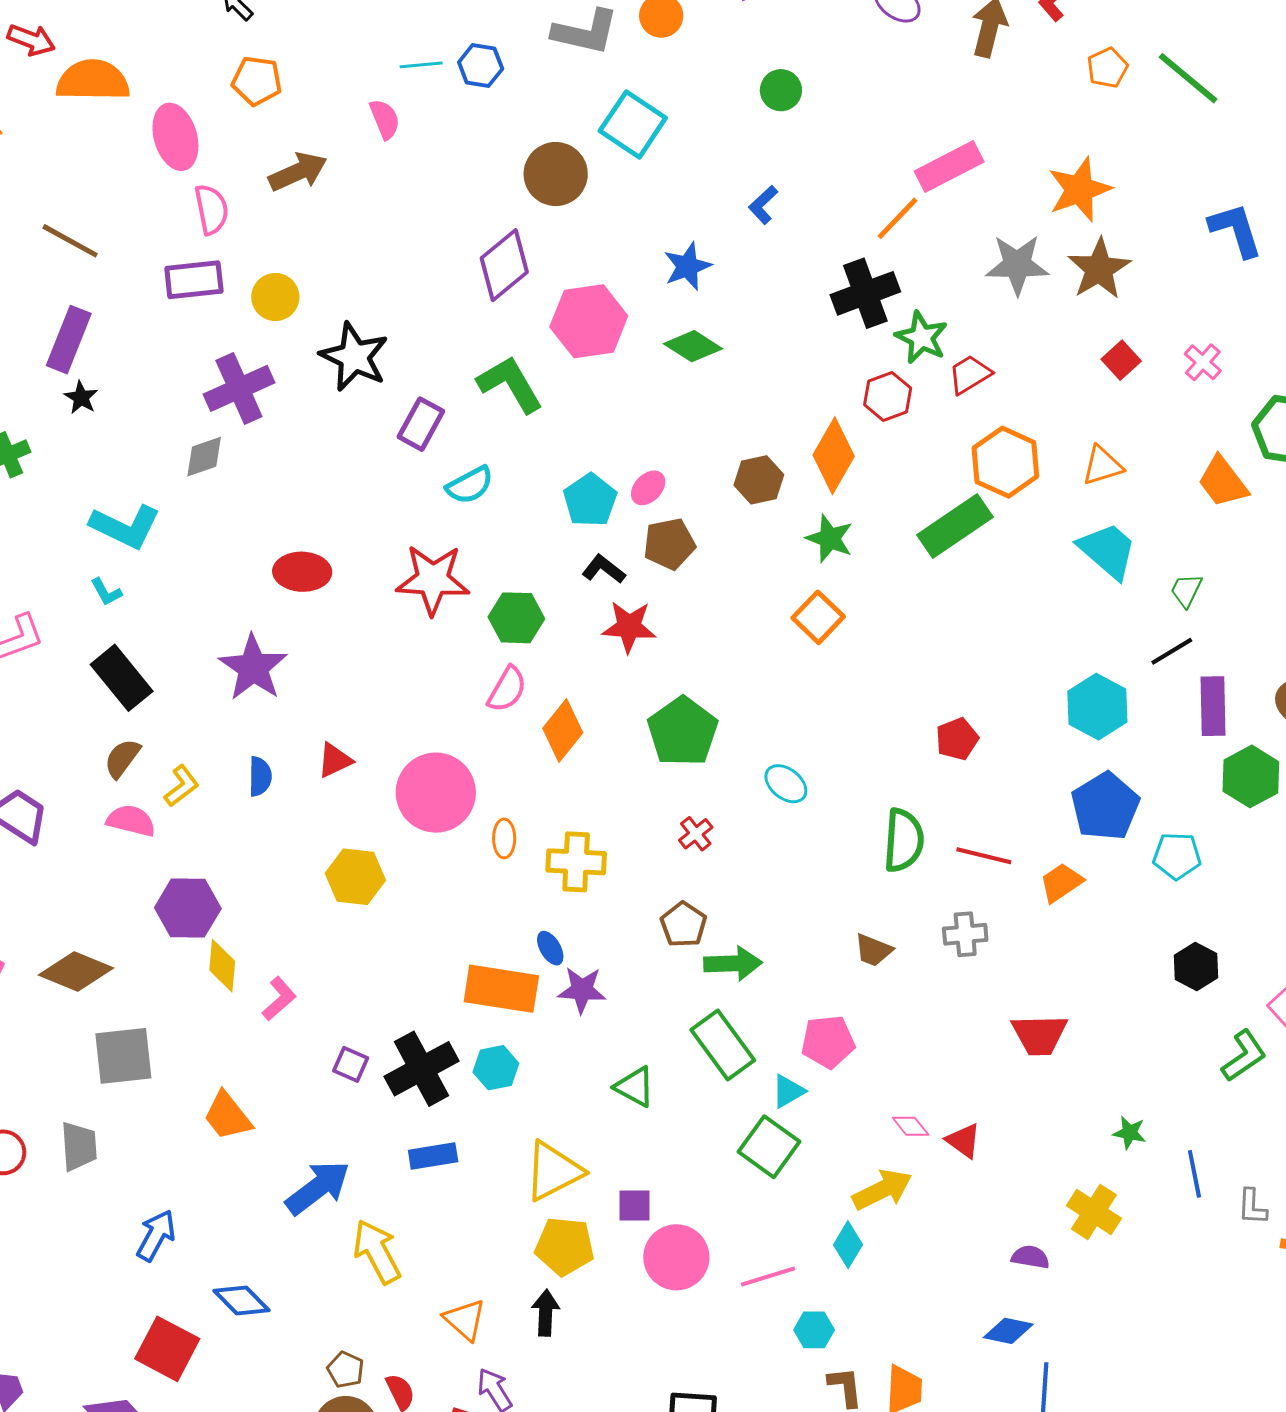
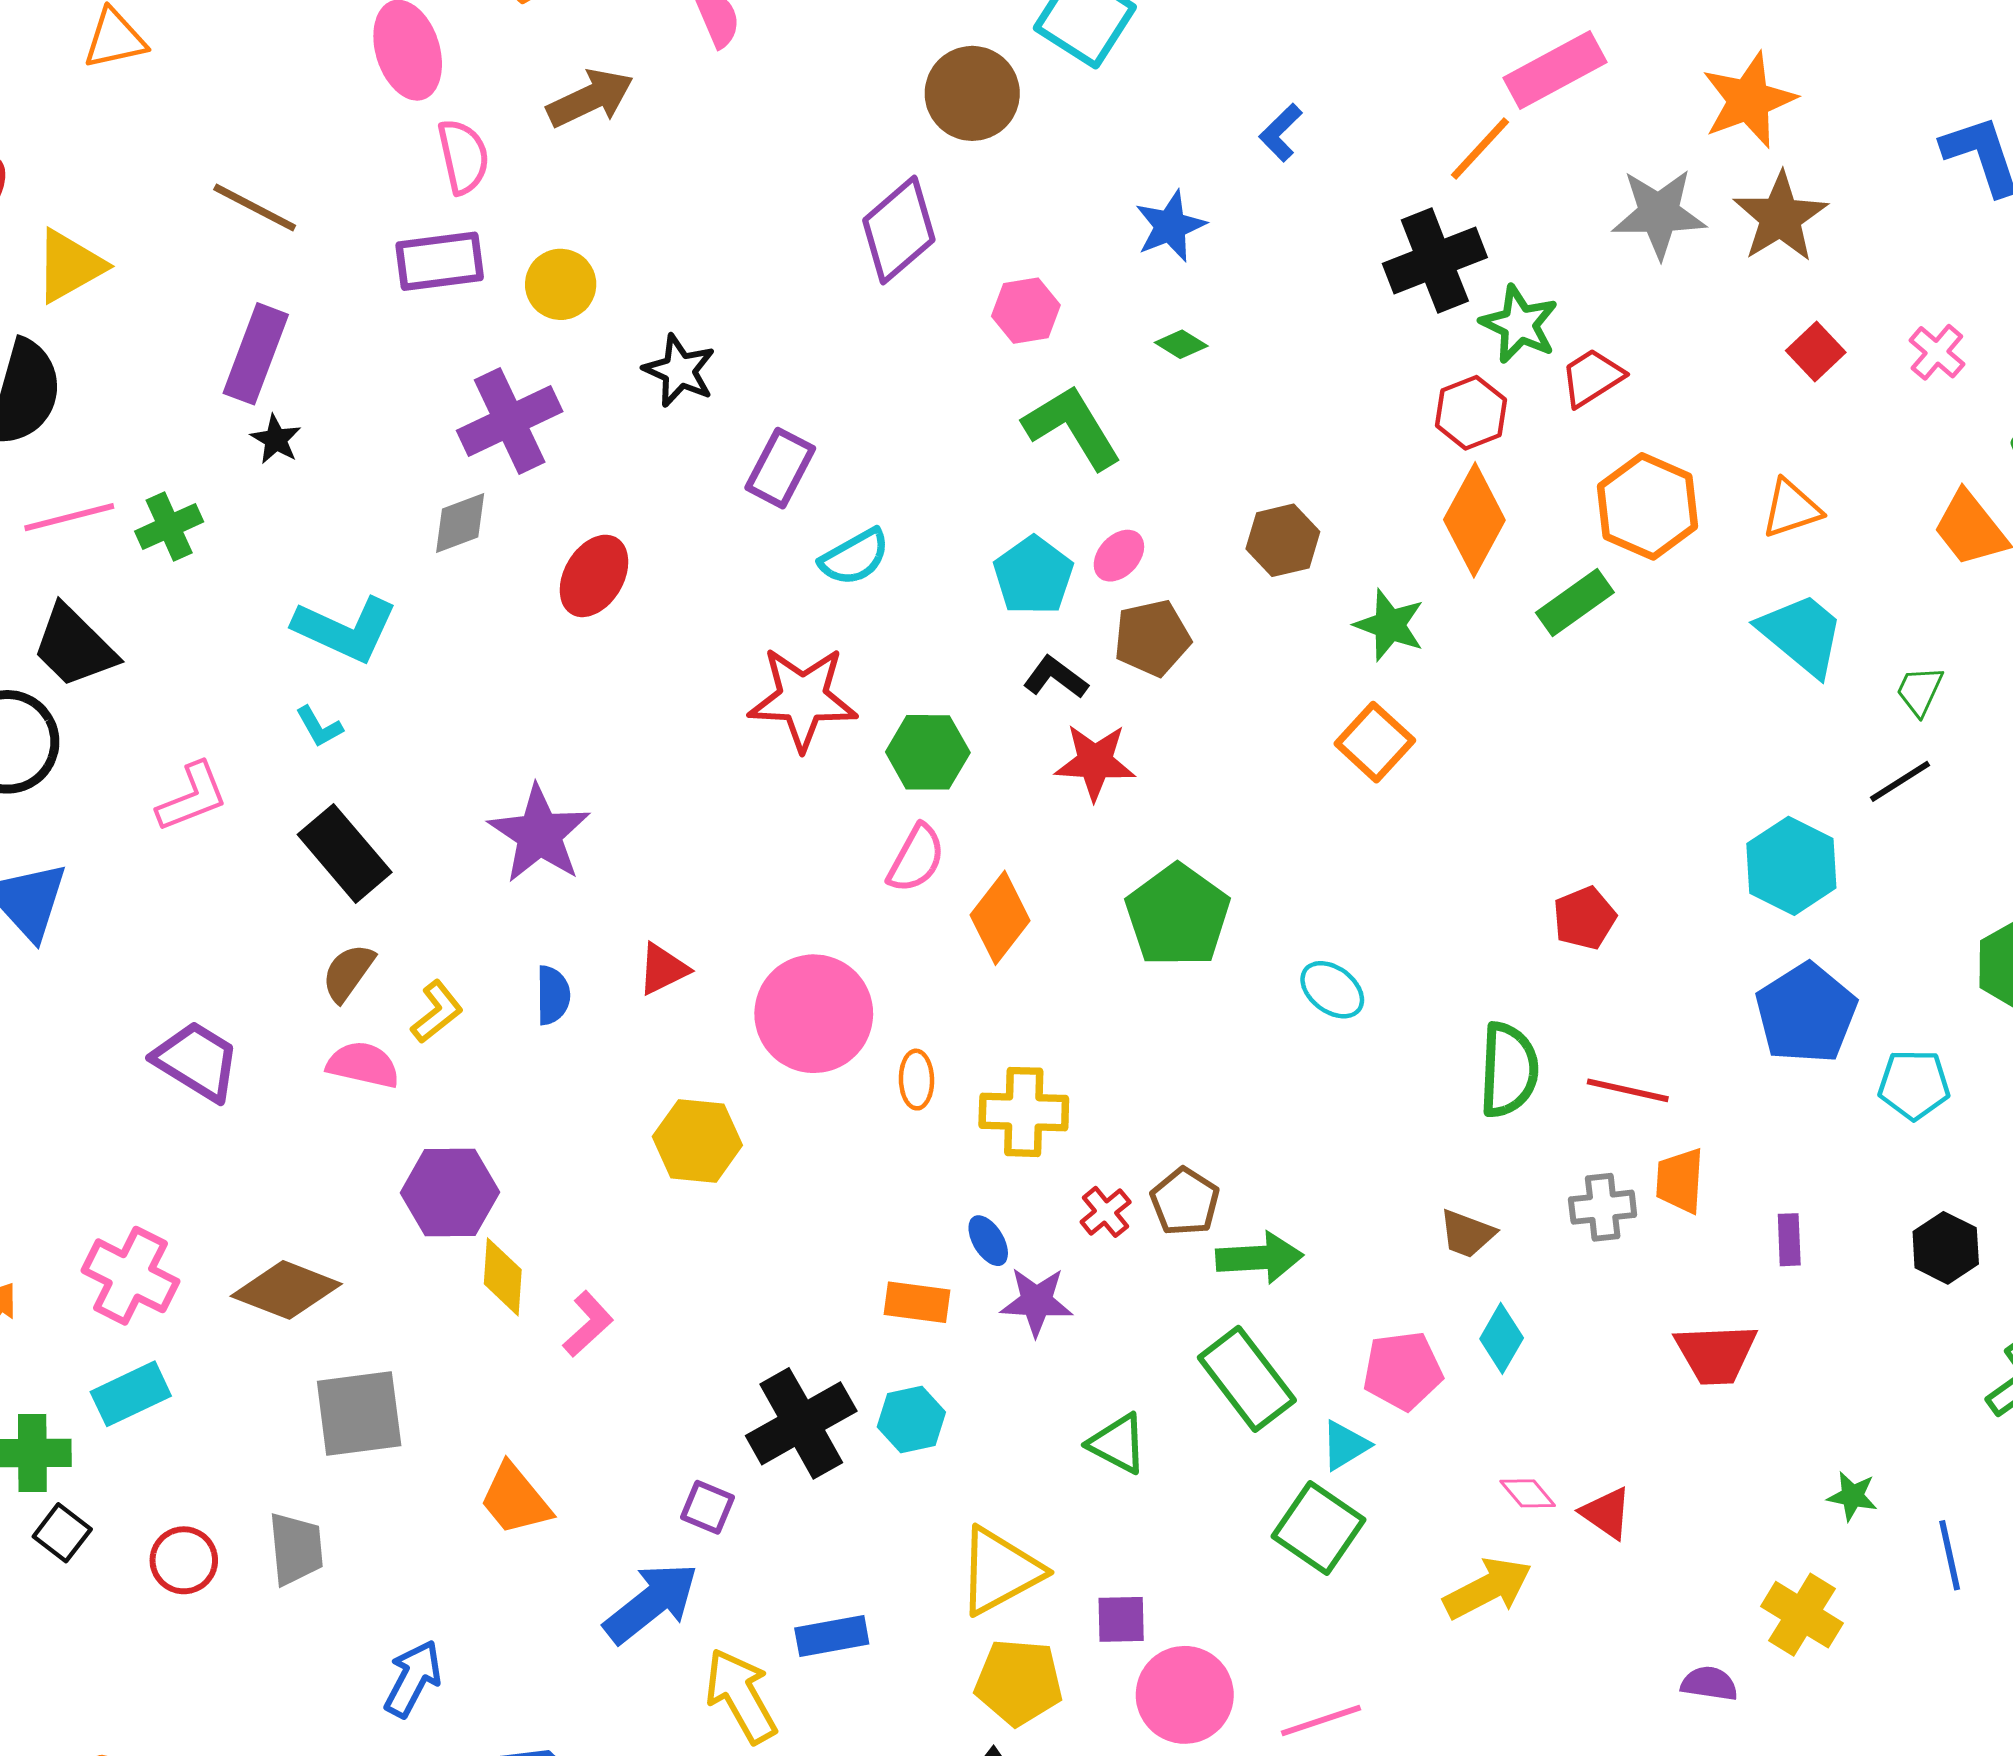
pink hexagon: (589, 321) -> (1026, 311), size x0.6
green diamond: (693, 346) -> (1181, 344), size x0.6
black star: (354, 357) -> (679, 371), size x0.7
green L-shape: (510, 384) -> (1072, 427), moved
orange diamond: (834, 456) -> (1474, 520), moved
green rectangle: (955, 526) -> (1575, 602), size x0.7
red ellipse: (302, 572) -> (594, 576), moved, turned -60
purple rectangle: (1213, 706) -> (1789, 1240), moved, size x0.6
red cross: (696, 834) -> (1106, 1212), moved
orange trapezoid: (1061, 883) -> (1680, 1181), moved, turned -51
orange rectangle: (501, 989) -> (917, 1302), size x0.6
purple square: (351, 1064) -> (707, 1507), moved
blue rectangle: (433, 1156) -> (832, 1636), moved
cyan diamond: (848, 1245) -> (1502, 1338), moved

